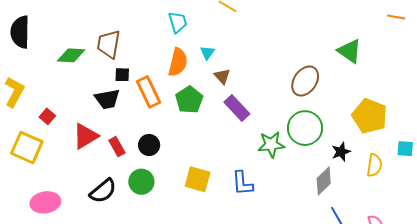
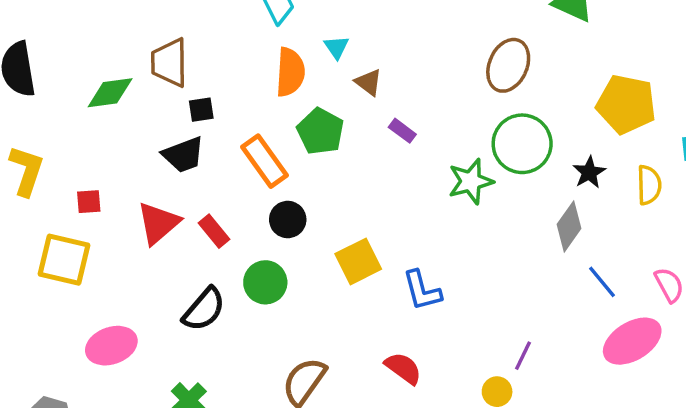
orange rectangle: (148, 92) -> (265, 161), moved
purple rectangle: (237, 108) -> (402, 131), size x0.6
red square: (47, 116) -> (89, 202), turned -35
black circle: (149, 145) -> (288, 220), moved
yellow square: (198, 179) -> (358, 261), turned -32
blue L-shape: (242, 183) -> (422, 290), moved

